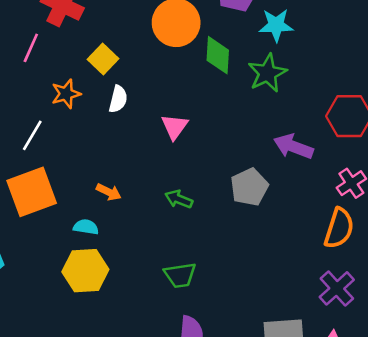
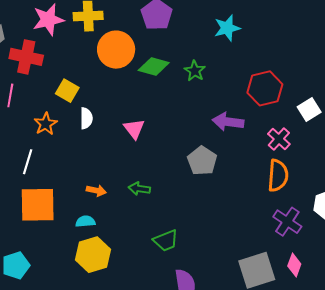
cyan star: (276, 25) -> (227, 28), moved
green diamond: (218, 55) -> (154, 66), turned -64
green star: (267, 73) -> (195, 71), size x0.7
orange square: (32, 192) -> (38, 205), turned 33
green arrow: (179, 199) -> (139, 189), moved

